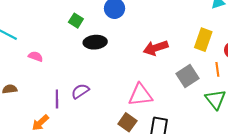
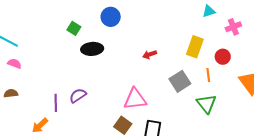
red arrow: (156, 48) -> (150, 54), size x0.6
pink semicircle: (36, 56) -> (14, 64), moved

